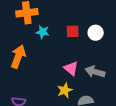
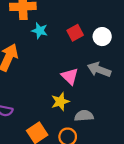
red square: (73, 31) -> (75, 33), turned -32
gray arrow: (95, 72) -> (99, 70), moved

